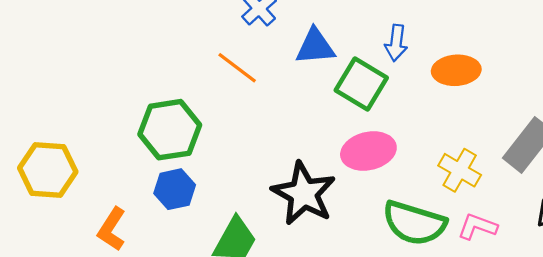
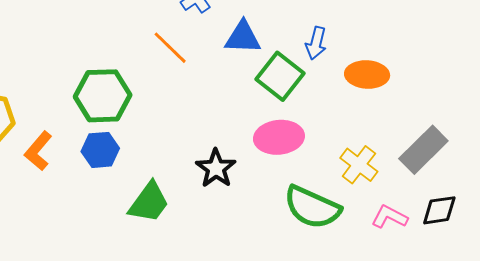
black star: (304, 194) -> (216, 168), size x0.7
pink L-shape: (477, 227) -> (390, 217), moved
orange L-shape: (112, 229) -> (38, 151), moved

